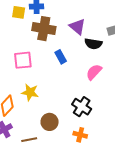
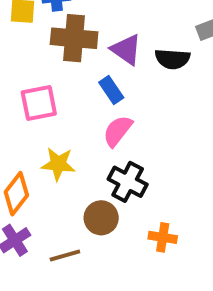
purple triangle: (77, 27) -> (126, 50), moved
pink semicircle: (94, 72) -> (118, 131), moved
black cross: (82, 107) -> (128, 182), moved

